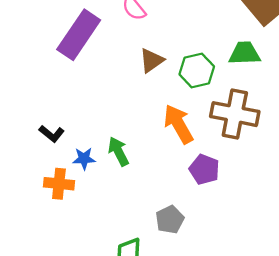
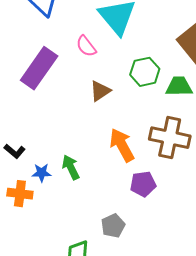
green hexagon: (197, 70) -> (145, 72), moved
purple pentagon: (204, 169) -> (143, 184), turned -30

